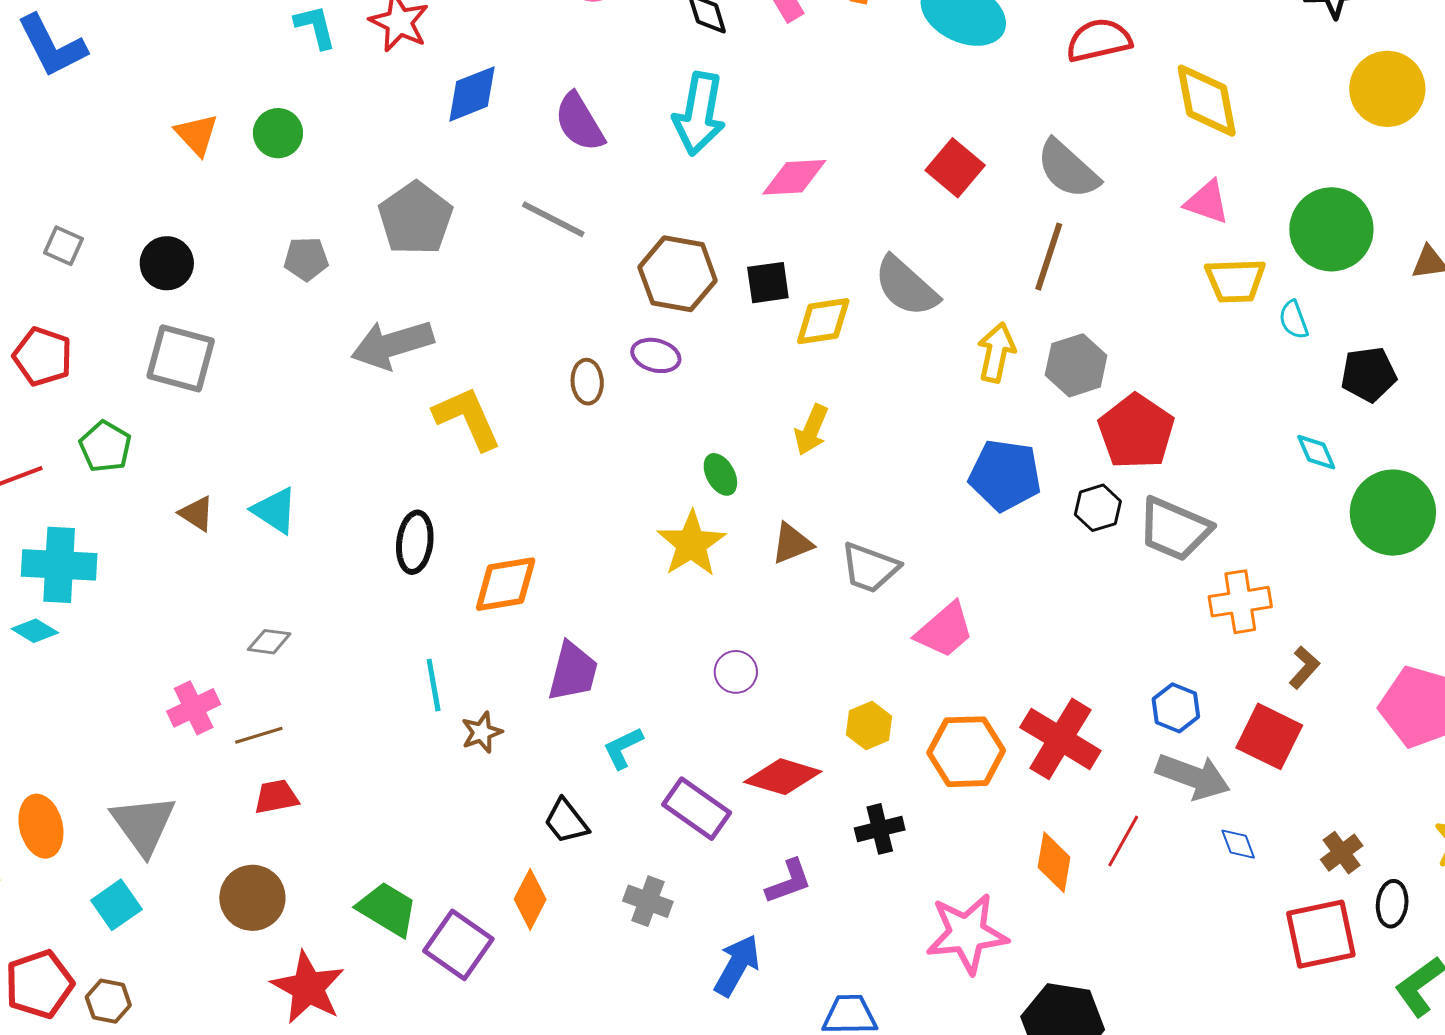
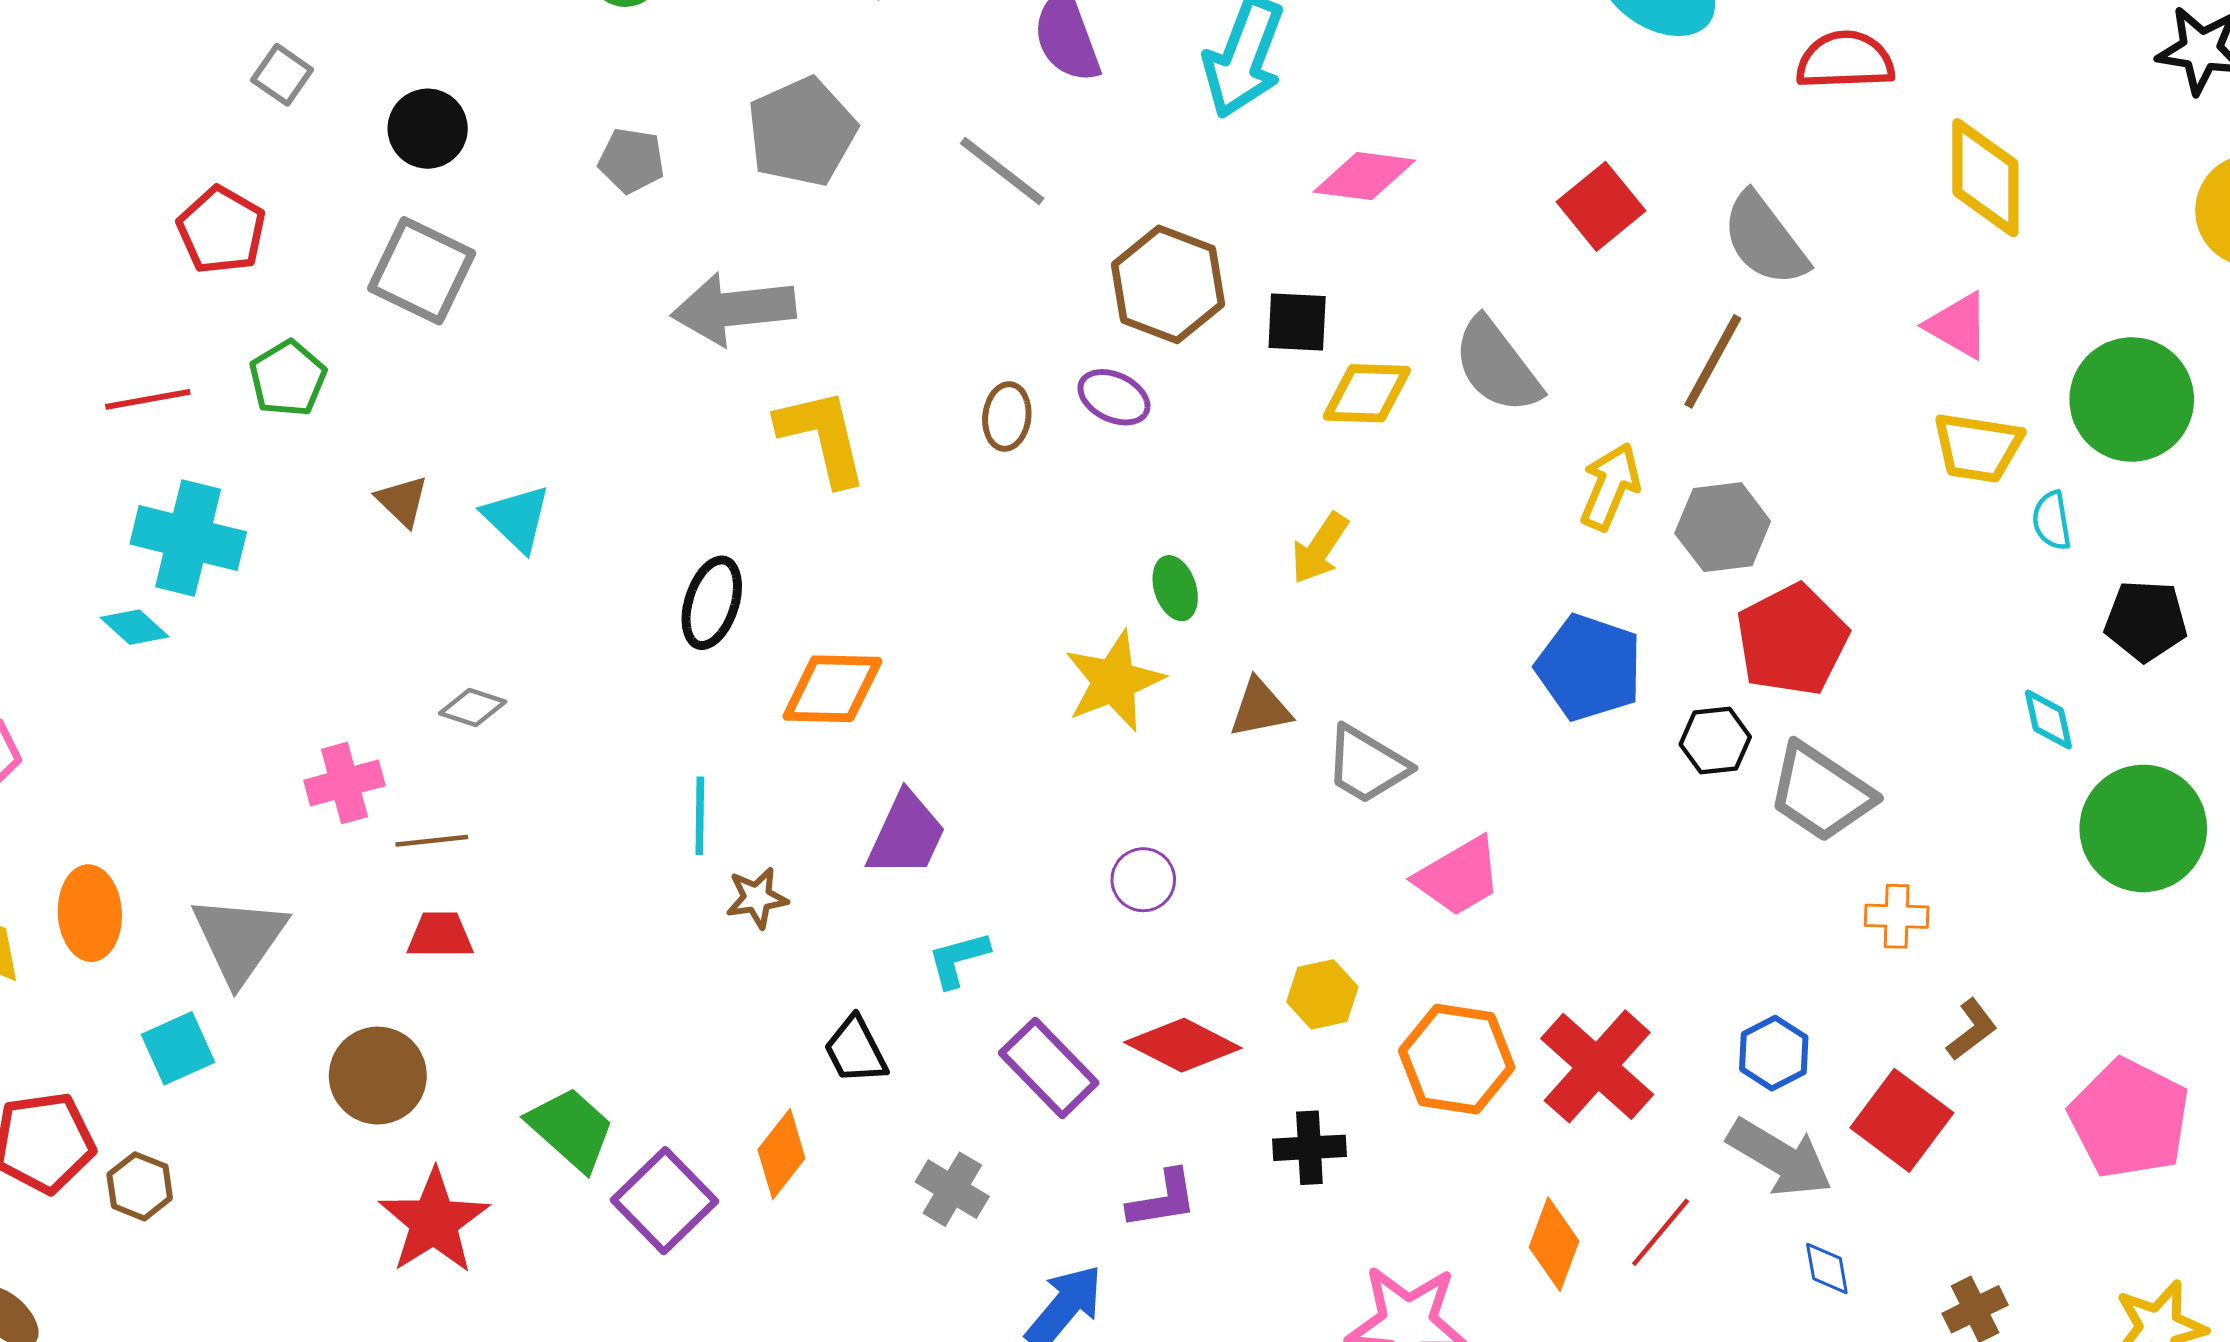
orange cross: (1240, 602) -> (1897, 916), size x0.7

